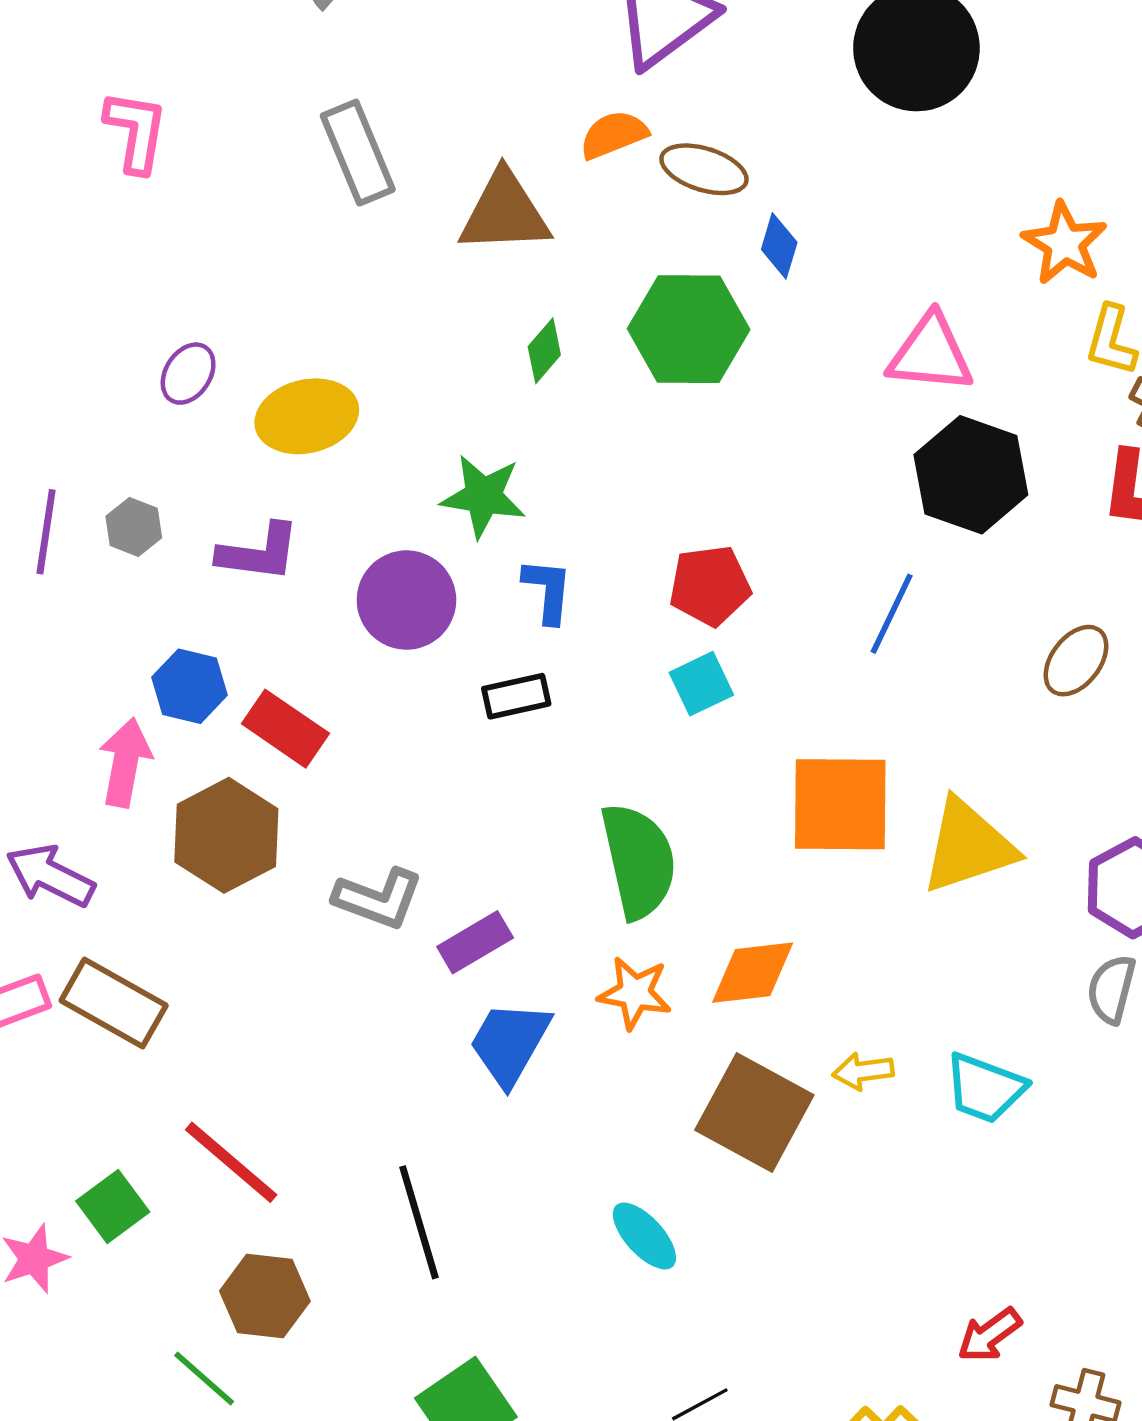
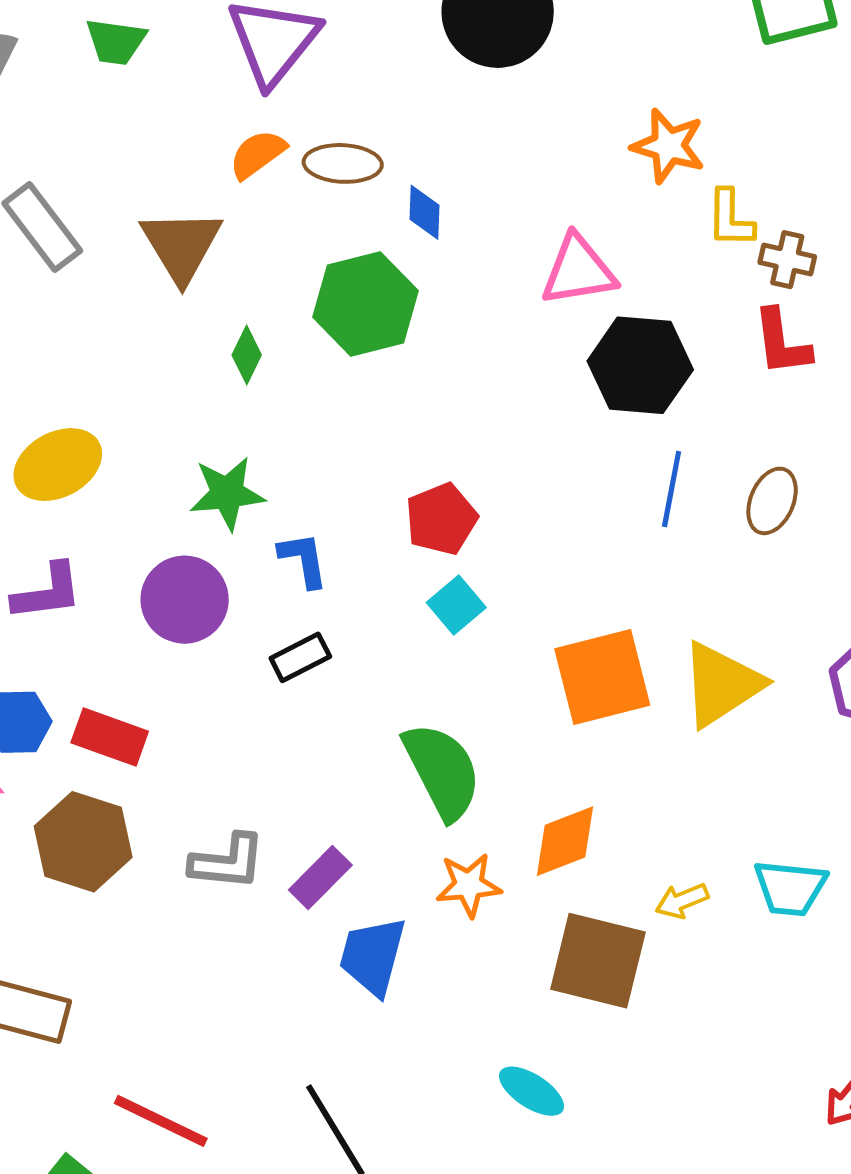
brown triangle: (504, 213) -> (181, 245), turned -44
blue line: (892, 614) -> (672, 489), moved

